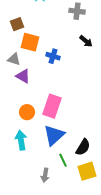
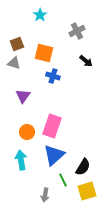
gray cross: (77, 11) -> (77, 31), turned -35
orange square: (30, 42) -> (44, 53), moved
gray triangle: (14, 59) -> (14, 63), moved
purple triangle: (23, 76) -> (23, 96), turned 35

